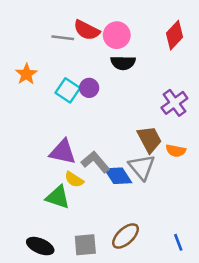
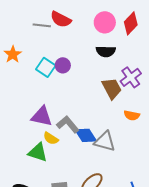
pink circle: (117, 35) -> (105, 22), moved
black semicircle: (123, 63) -> (106, 51), moved
brown trapezoid: (149, 139) -> (112, 88), moved
gray triangle: (142, 167) -> (105, 141), moved, turned -35

